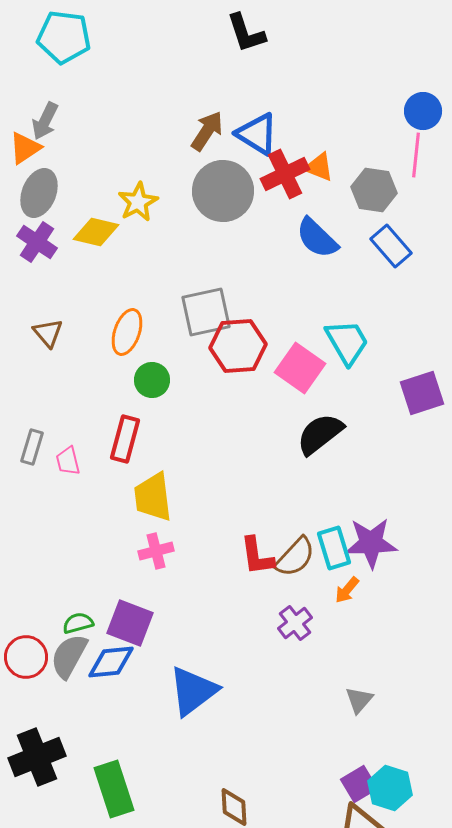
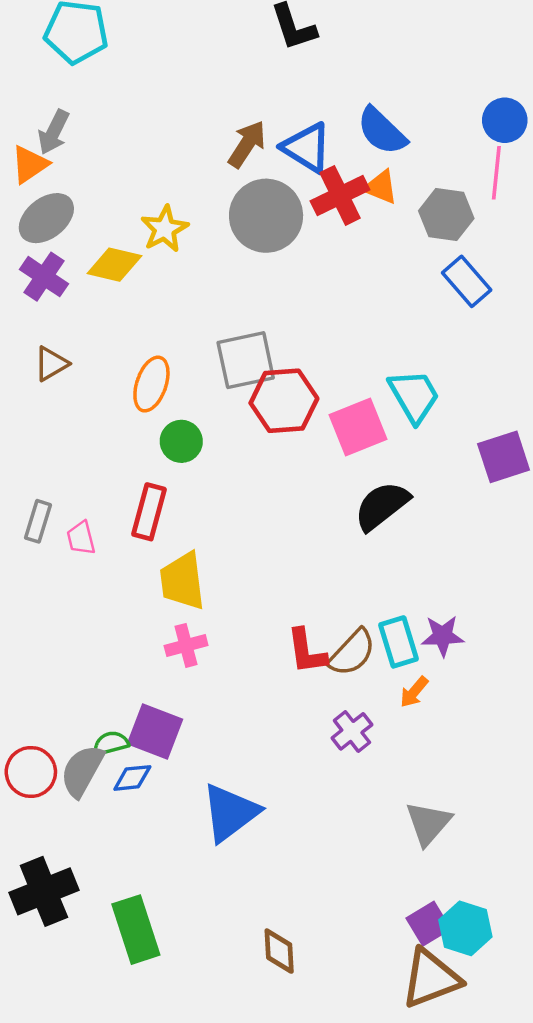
gray ellipse: (39, 193) -> (46, 218), turned 30
blue semicircle: (317, 238) -> (382, 131), moved
brown triangle: (48, 333) -> (51, 364), moved, turned 40
pink square: (300, 368) -> (358, 427), turned 33
purple star: (371, 543) -> (443, 636), size x0.7
green semicircle: (78, 623) -> (111, 743), moved
blue diamond: (111, 662) -> (132, 778), size x0.7
gray triangle: (359, 700) -> (428, 823), size x1.4

